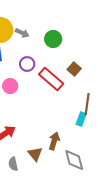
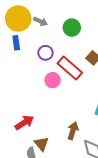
pink circle: (10, 86) -> (53, 80), moved
brown triangle: (35, 154) -> (41, 144), moved

